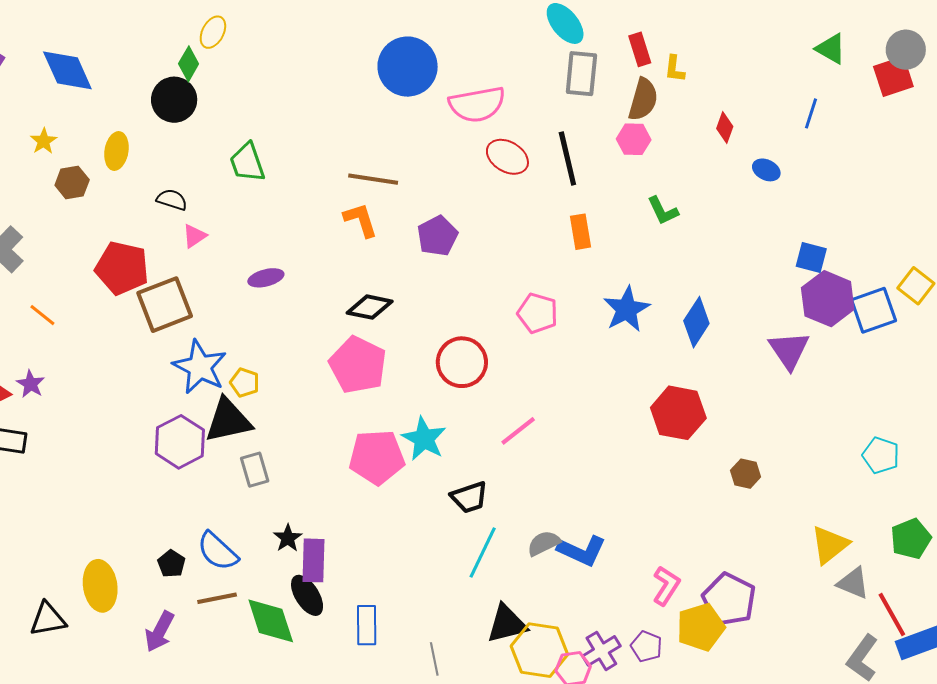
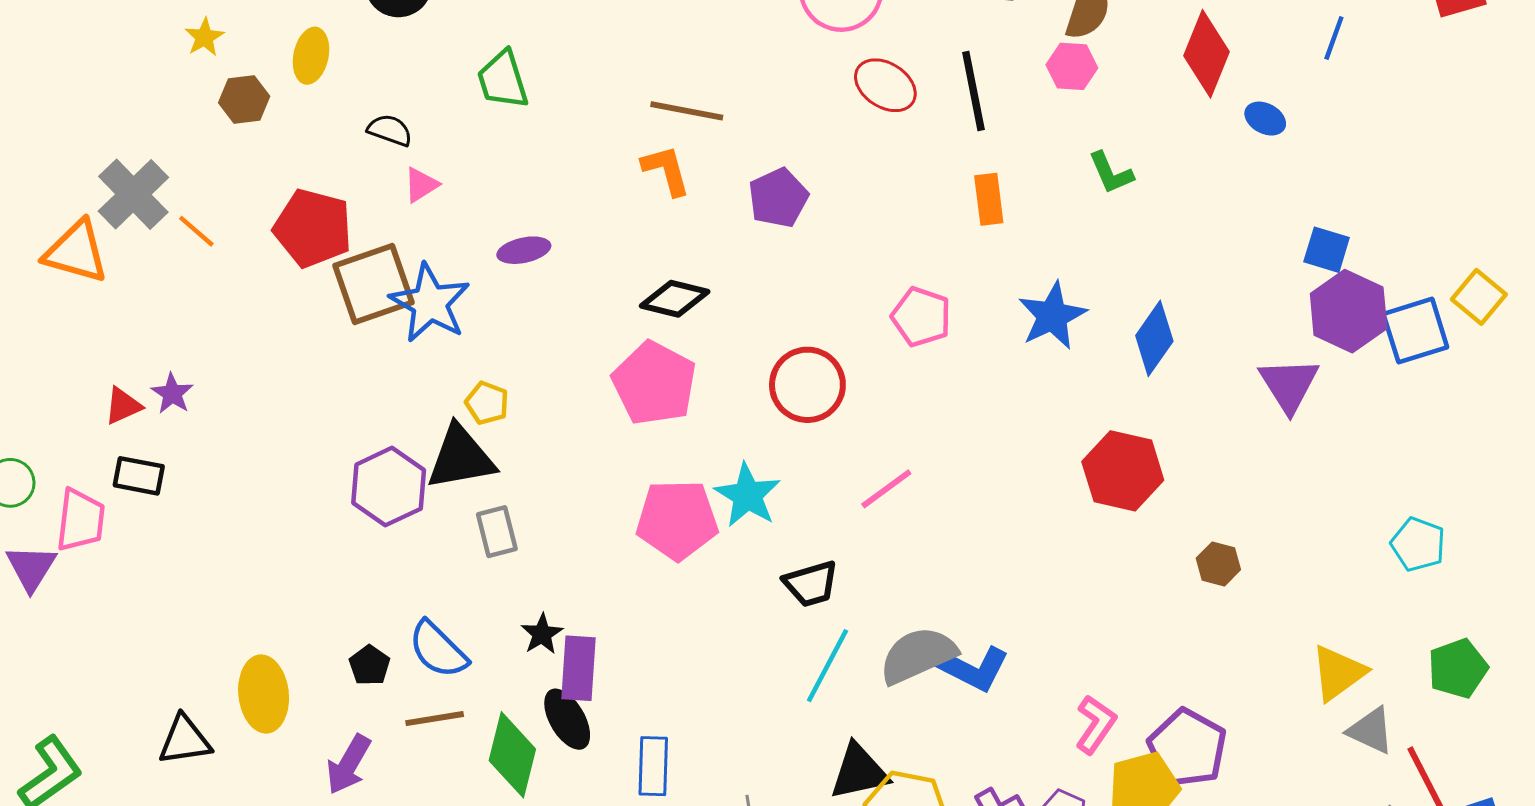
red diamond: (725, 127) -> (1207, 54), size x1.8
orange line: (42, 315) -> (196, 231), moved
blue star: (200, 367) -> (430, 303), moved
gray semicircle: (544, 543) -> (918, 655), size x1.6
green diamond: (271, 621) -> (512, 755), turned 30

